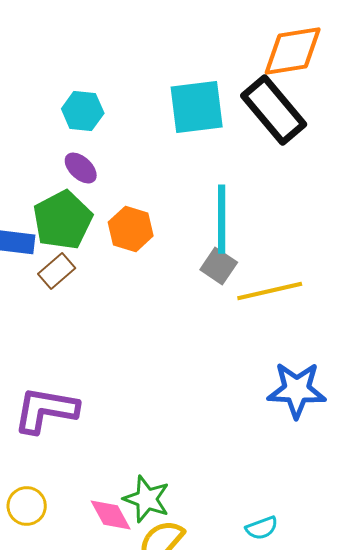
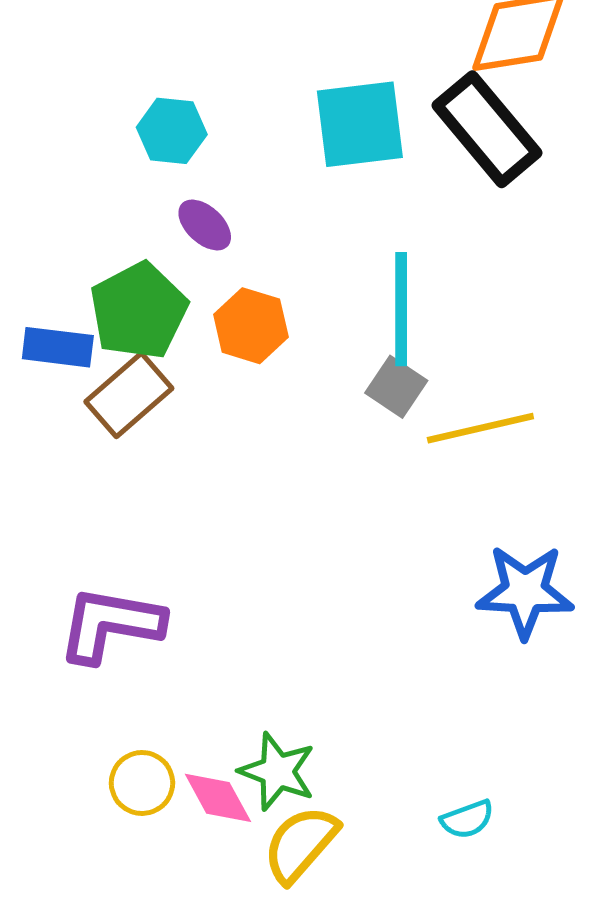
purple ellipse: (81, 168) -> (205, 225), moved
brown rectangle: (57, 271) -> (129, 395), size x1.4
yellow circle: (27, 506) -> (142, 783), moved

